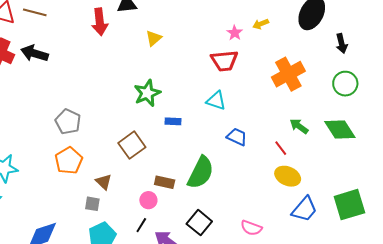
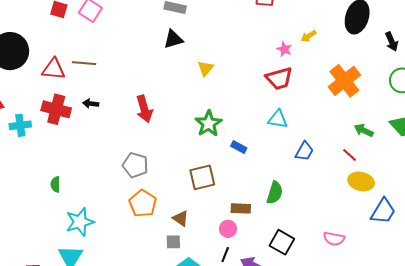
red arrow: (100, 22) -> (144, 109), moved
black arrow: (34, 53) -> (91, 104), size x0.6
blue rectangle: (173, 121) -> (239, 147), turned 35
blue trapezoid: (237, 137) -> (304, 151), turned 105
brown square: (132, 145) -> (202, 177), turned 32
green semicircle: (201, 173) -> (275, 193), size x0.7

